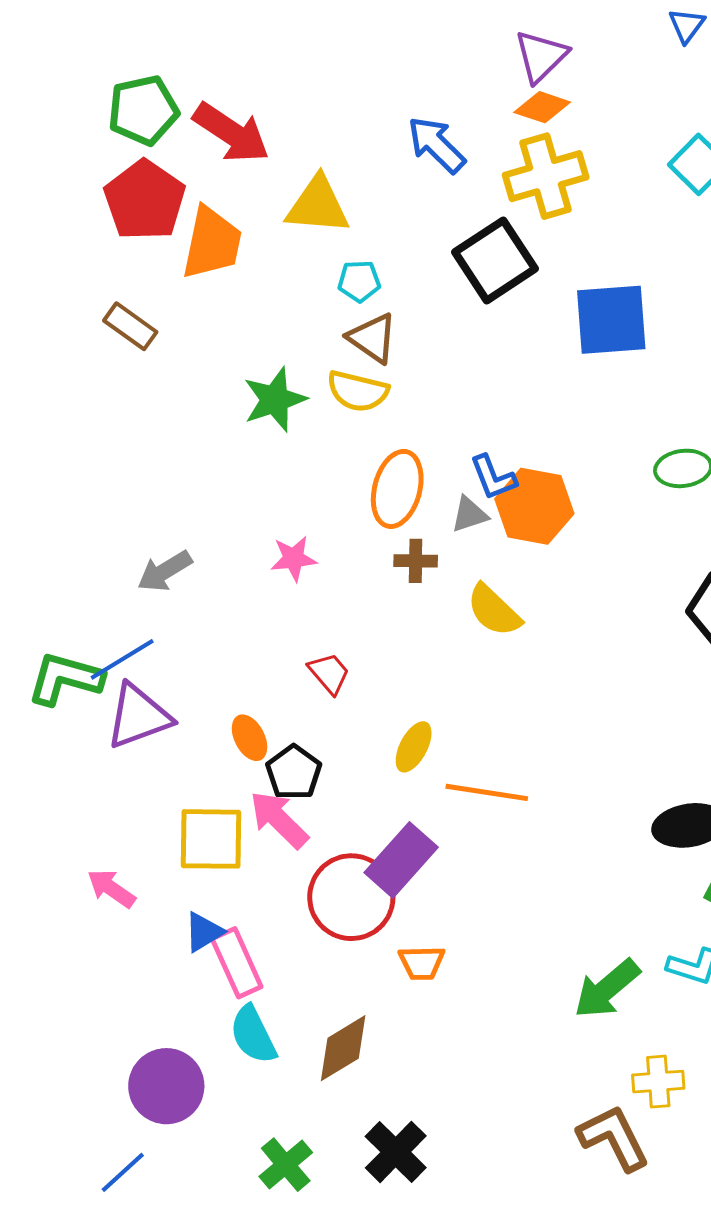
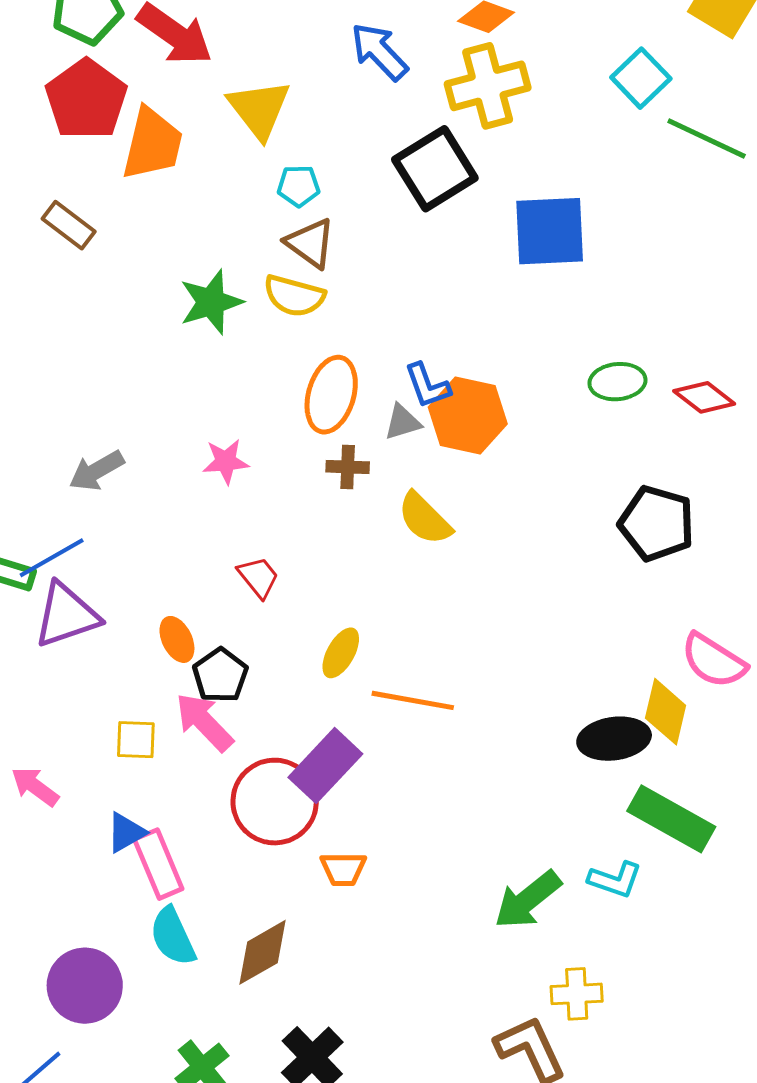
yellow triangle: (318, 205) -> (259, 109), turned 46
yellow square: (211, 839) -> (136, 740), size x0.6

